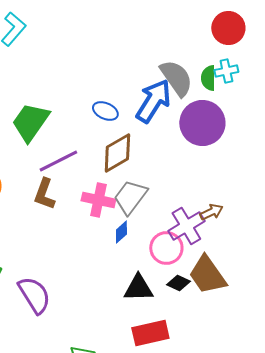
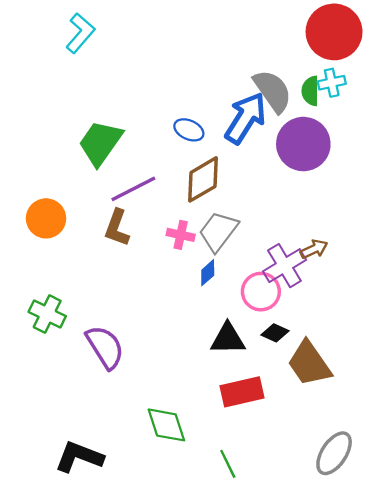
red circle: (228, 28) -> (334, 32), size x1.4
pink cross: (98, 200) -> (181, 235), size x0.7
brown trapezoid: (207, 275) -> (309, 364), moved

